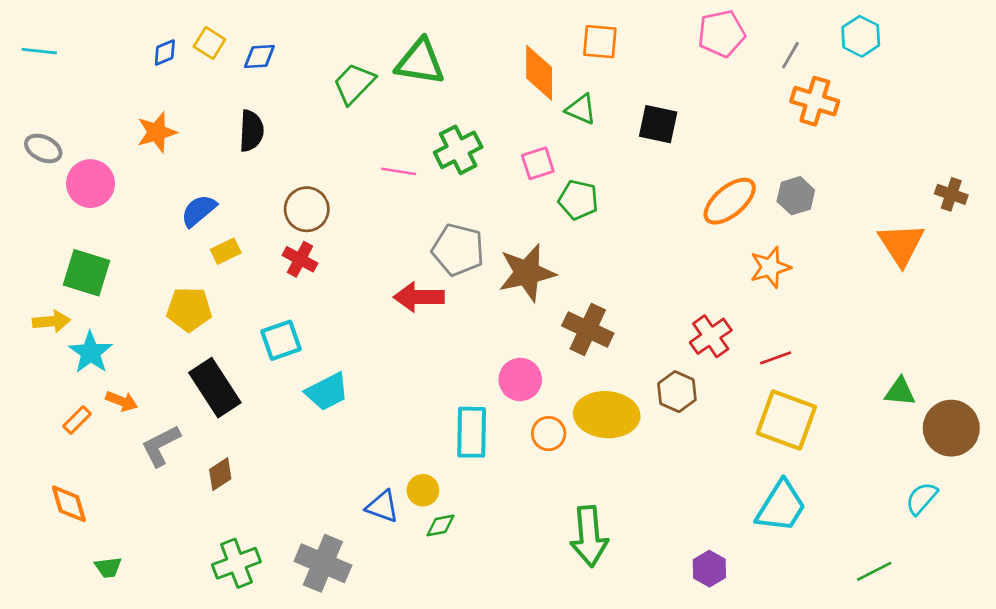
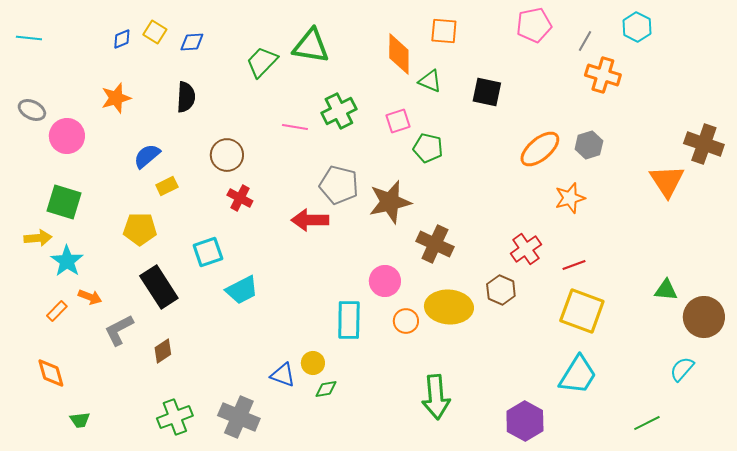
brown cross: (951, 194) -> (704, 144), size x1.6
red cross: (300, 259) -> (240, 198), moved
purple hexagon: (709, 569) -> (525, 421), size x1.5

